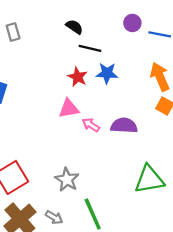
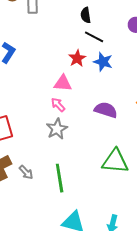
black semicircle: (74, 27) -> (86, 15), turned -147
pink arrow: (91, 125) -> (58, 105), moved
gray star: (67, 180) -> (57, 129), moved

